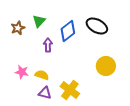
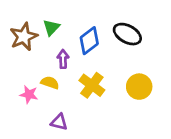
brown star: (18, 28) -> (24, 37), size x1.5
yellow semicircle: (42, 75) -> (50, 83), moved
yellow cross: (70, 90) -> (92, 85), moved

